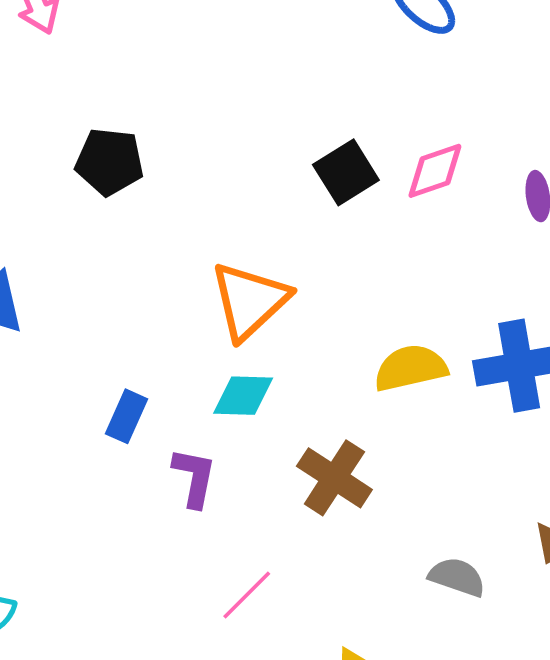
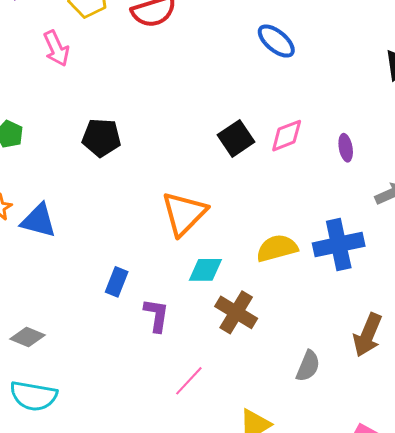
cyan diamond: (243, 396) -> (205, 270), moved
gray semicircle: (457, 577) -> (308, 366), turned 96

